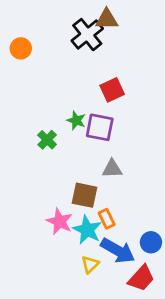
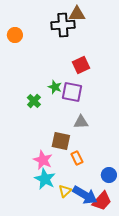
black cross: (87, 35) -> (63, 25), turned 35
cyan star: (87, 230) -> (45, 179), moved
blue arrow: (118, 251) -> (85, 195), moved

